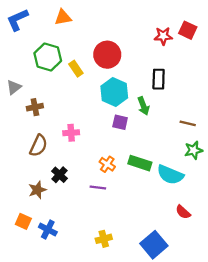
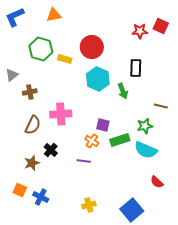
yellow rectangle: (76, 69) -> (65, 59), turned -40
purple square: (120, 122) -> (103, 125), moved
pink cross: (71, 133) -> (61, 114), size x1.5
green star: (194, 150) -> (145, 126), moved
green rectangle: (140, 163) -> (120, 140), turned -36

